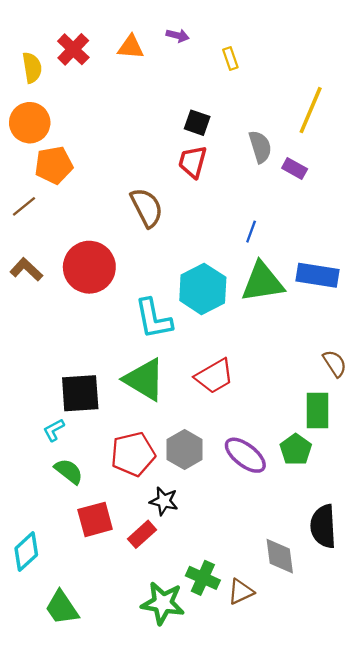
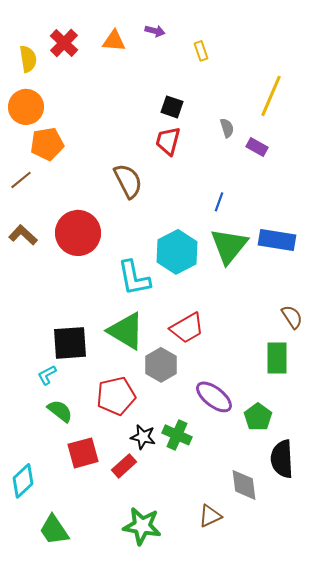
gray semicircle: (260, 147) -> (227, 128), size x0.7
green triangle: (262, 282) -> (229, 246), turned -42
gray hexagon: (185, 449) -> (161, 365), moved
green pentagon: (296, 449) -> (258, 417), moved
green cross: (203, 578) -> (177, 435), moved

